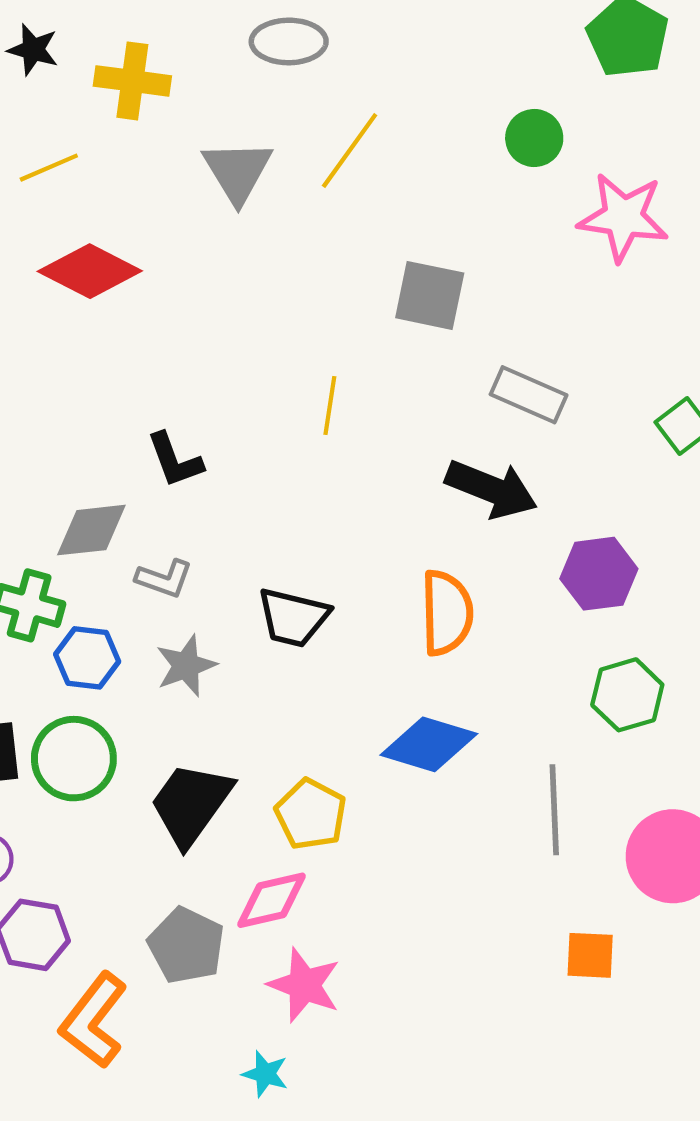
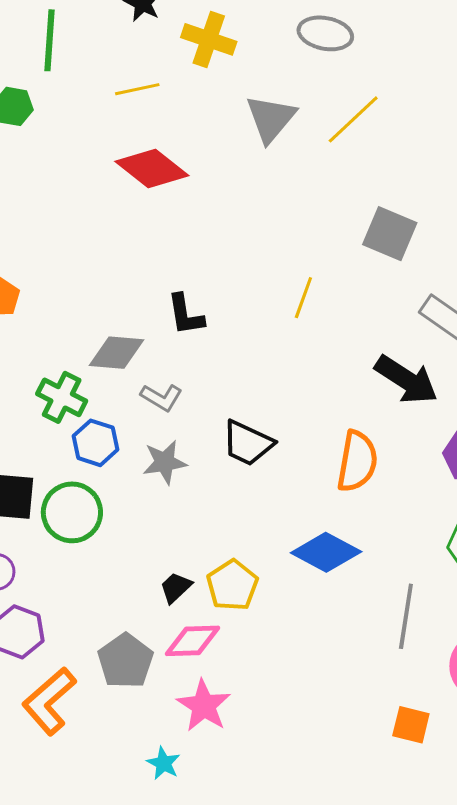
black trapezoid: (191, 804) -> (176, 587), moved, size x0.5

